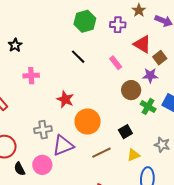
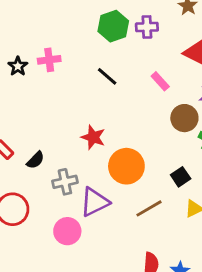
purple cross: (118, 25) -> (147, 27), moved
pink cross: (31, 76) -> (49, 60), moved
black semicircle: (20, 169) -> (35, 160), moved, turned -104

